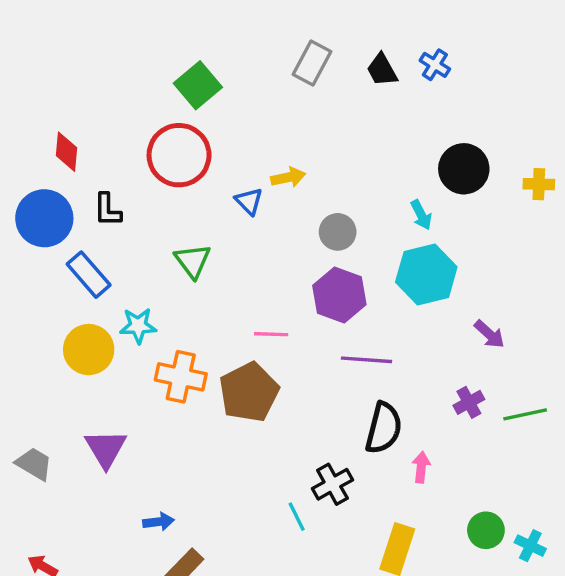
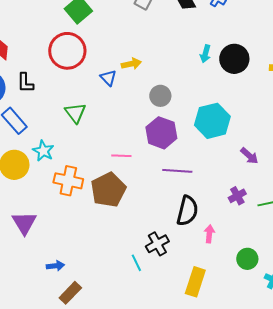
cyan arrow: (421, 215) -> (205, 54), moved, turned 42
cyan star: (138, 326) -> (43, 151), turned 30
green circle: (486, 530) -> (247, 259), moved

